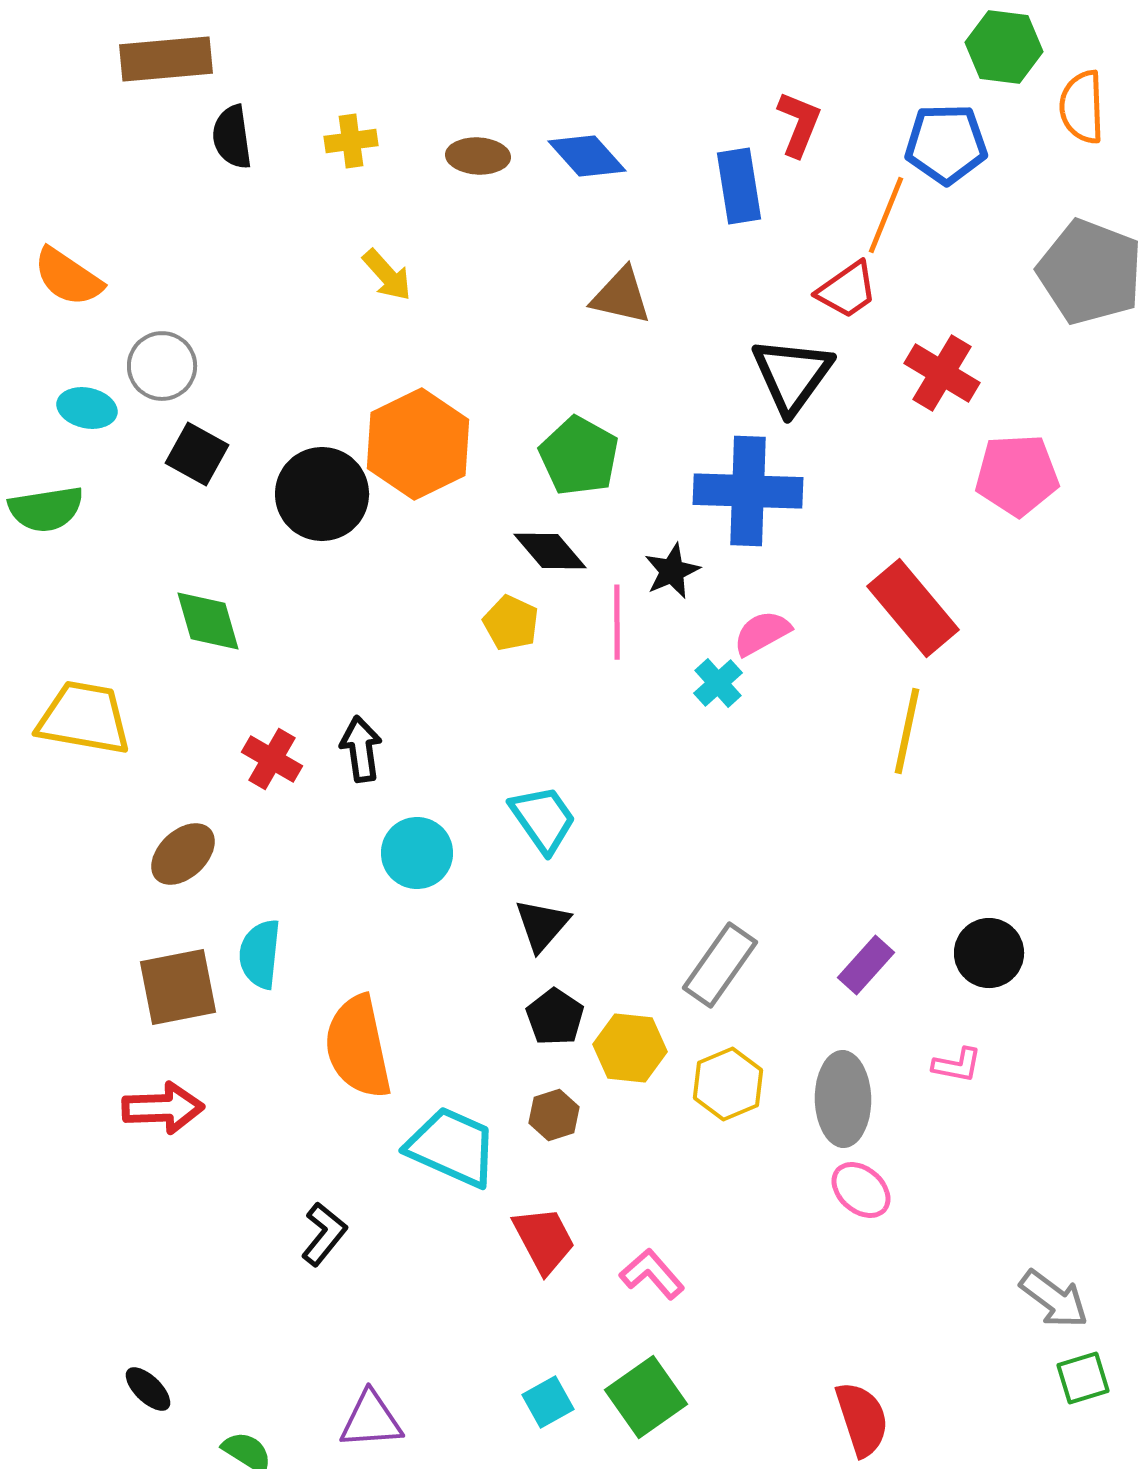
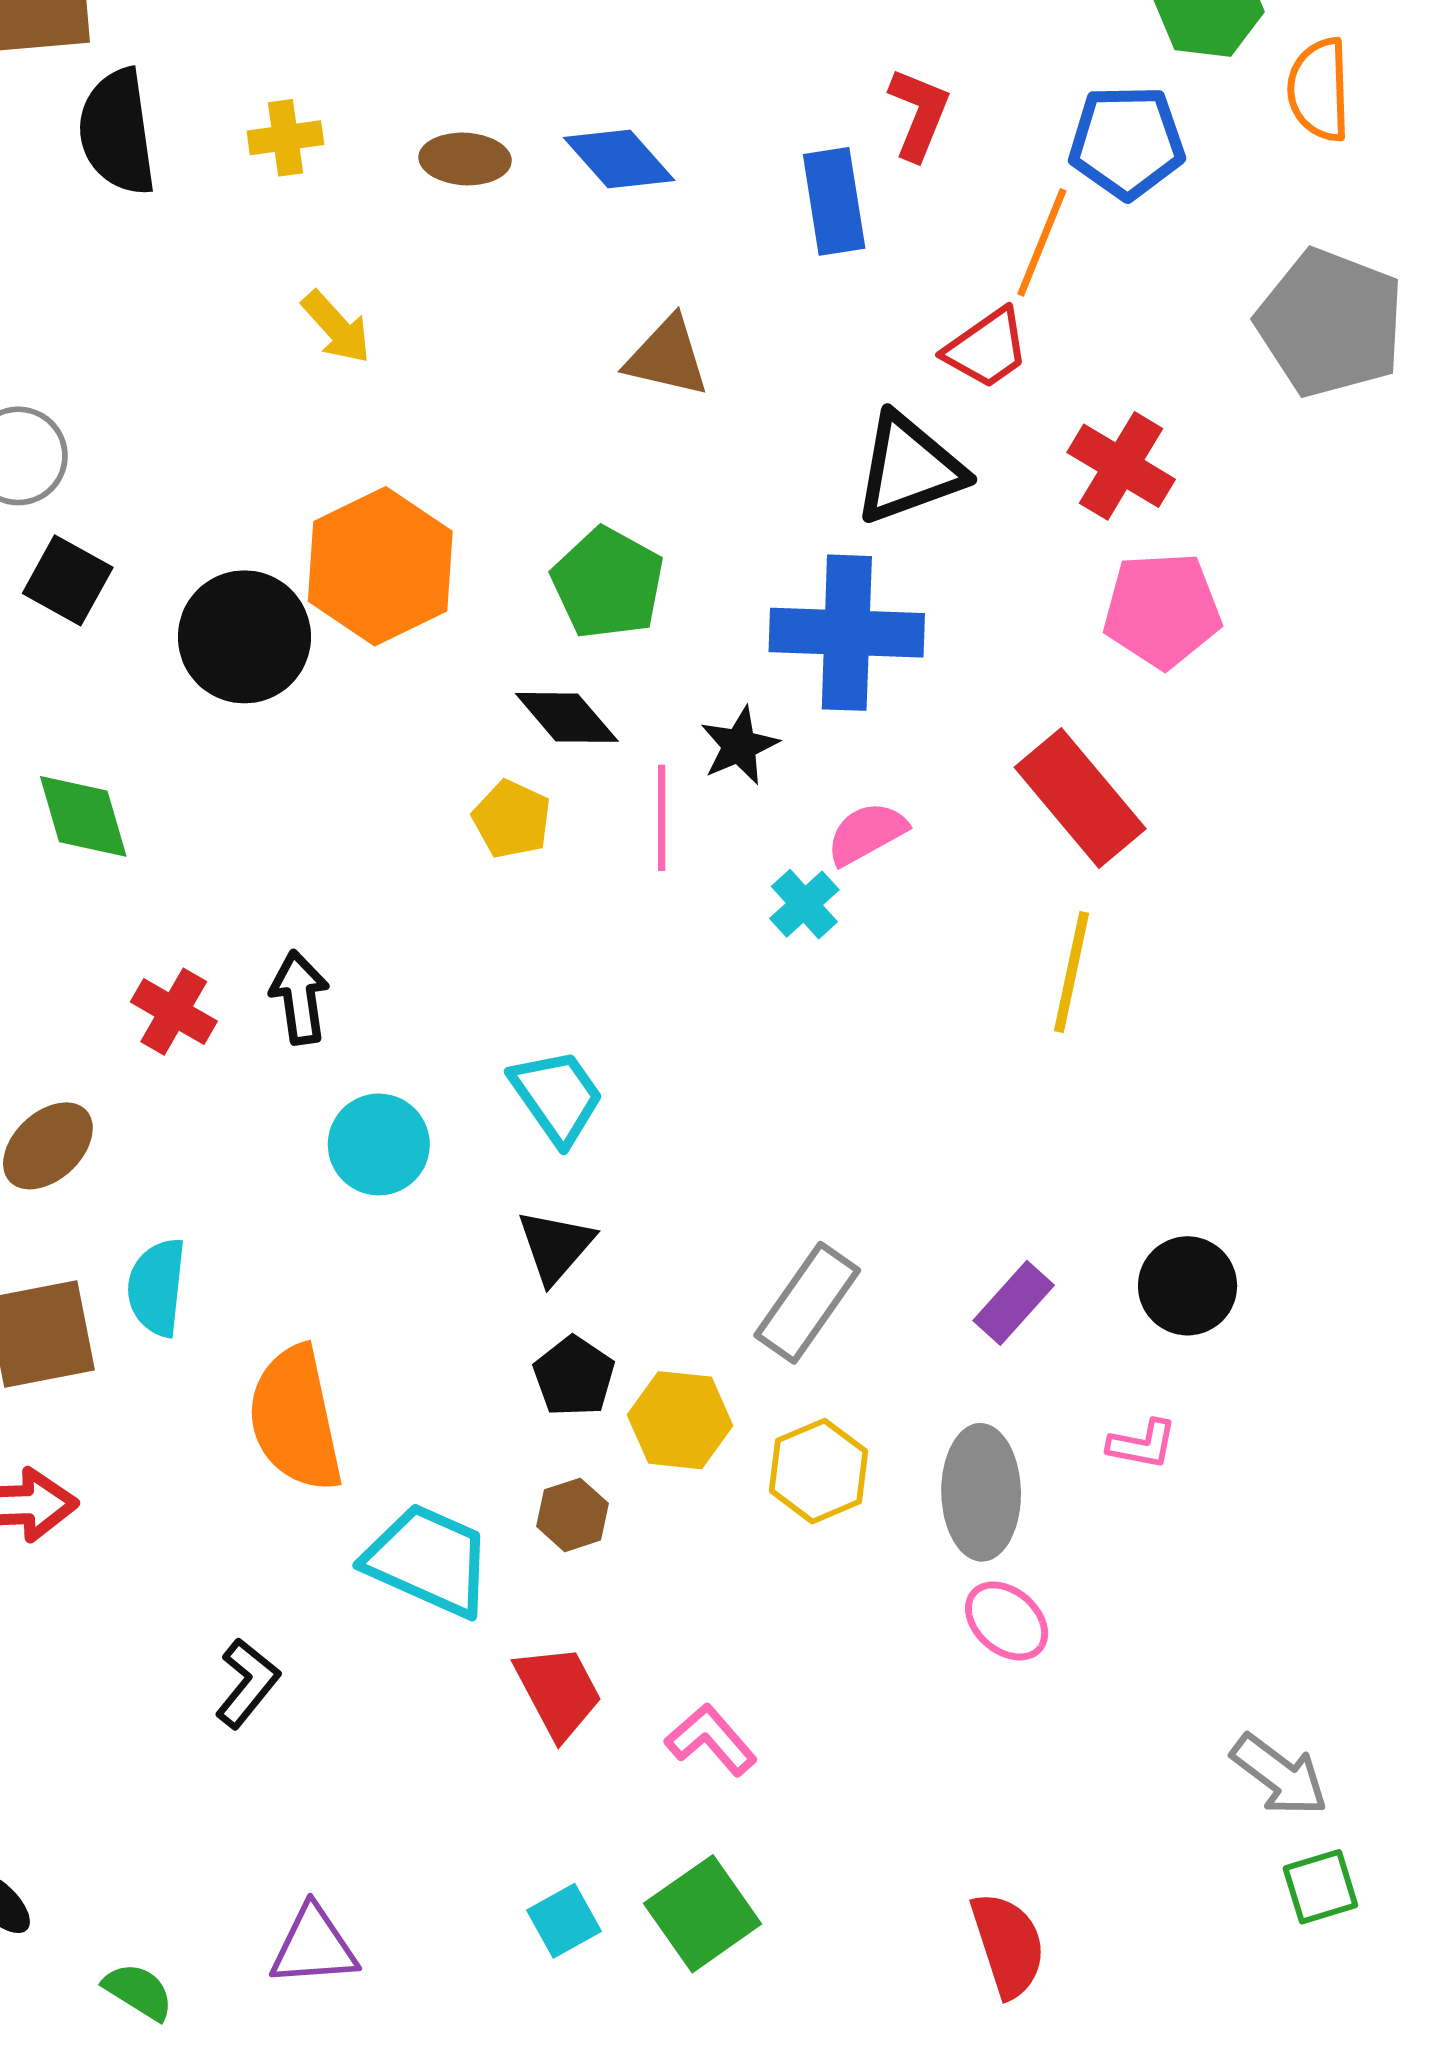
black semicircle: (232, 137) -> (117, 132), size x1.4
black triangle: (792, 375) -> (909, 469), turned 34
pink pentagon: (1017, 475) -> (1162, 610), moved

